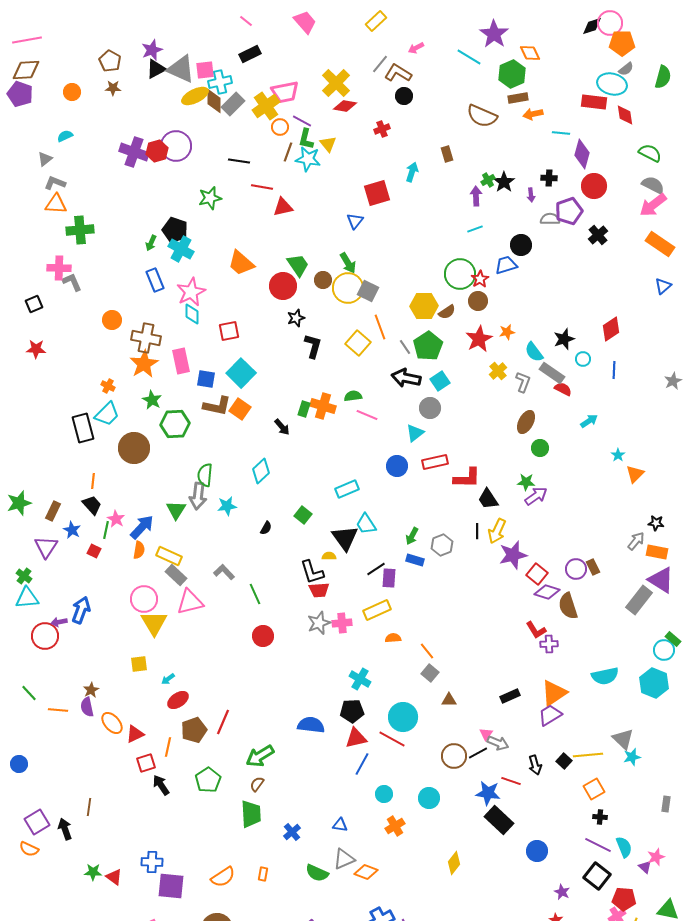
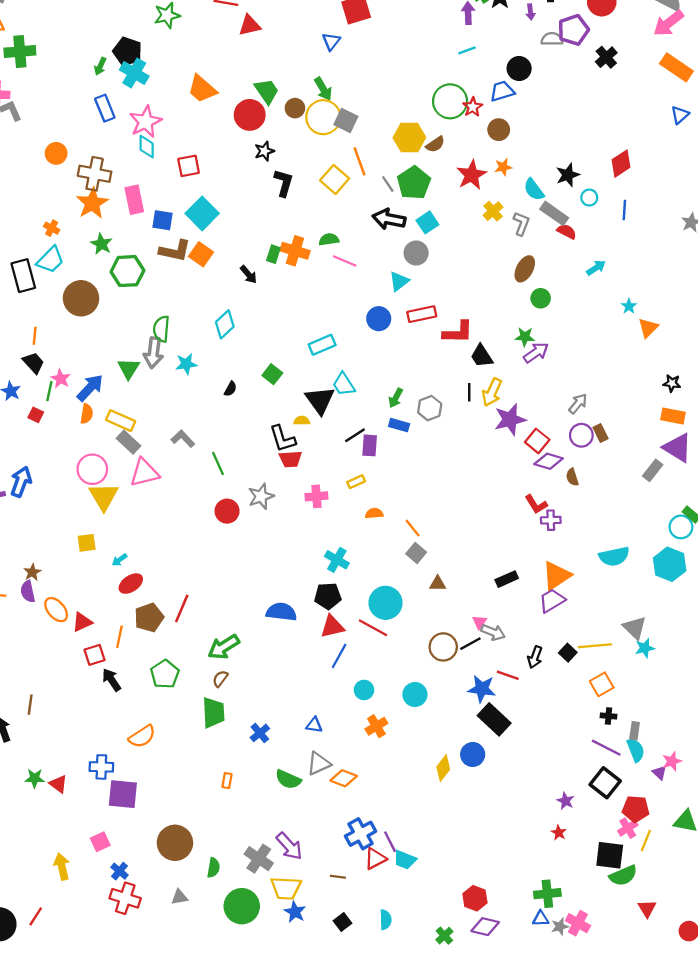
brown circle: (478, 301) -> (499, 130), moved
gray arrow: (636, 541) -> (578, 404), moved
gray rectangle: (639, 600) -> (653, 470), size x0.7
brown semicircle: (568, 606) -> (572, 477), size x0.6
yellow rectangle: (377, 610) -> (356, 482), size x0.6
gray star: (319, 623) -> (261, 496), moved
black arrow: (535, 765) -> (535, 657), turned 36
gray rectangle: (666, 804) -> (635, 731), moved
blue circle: (537, 851) -> (473, 754), moved
orange semicircle: (223, 877) -> (142, 736), moved

